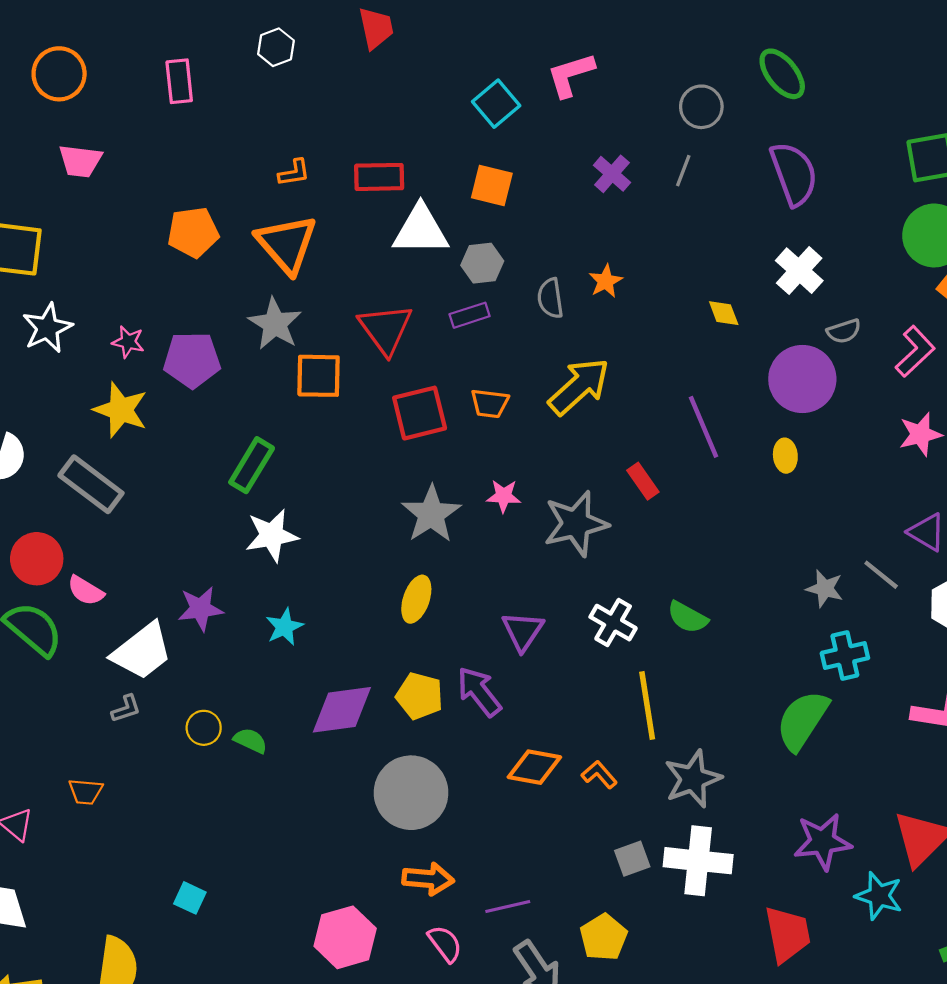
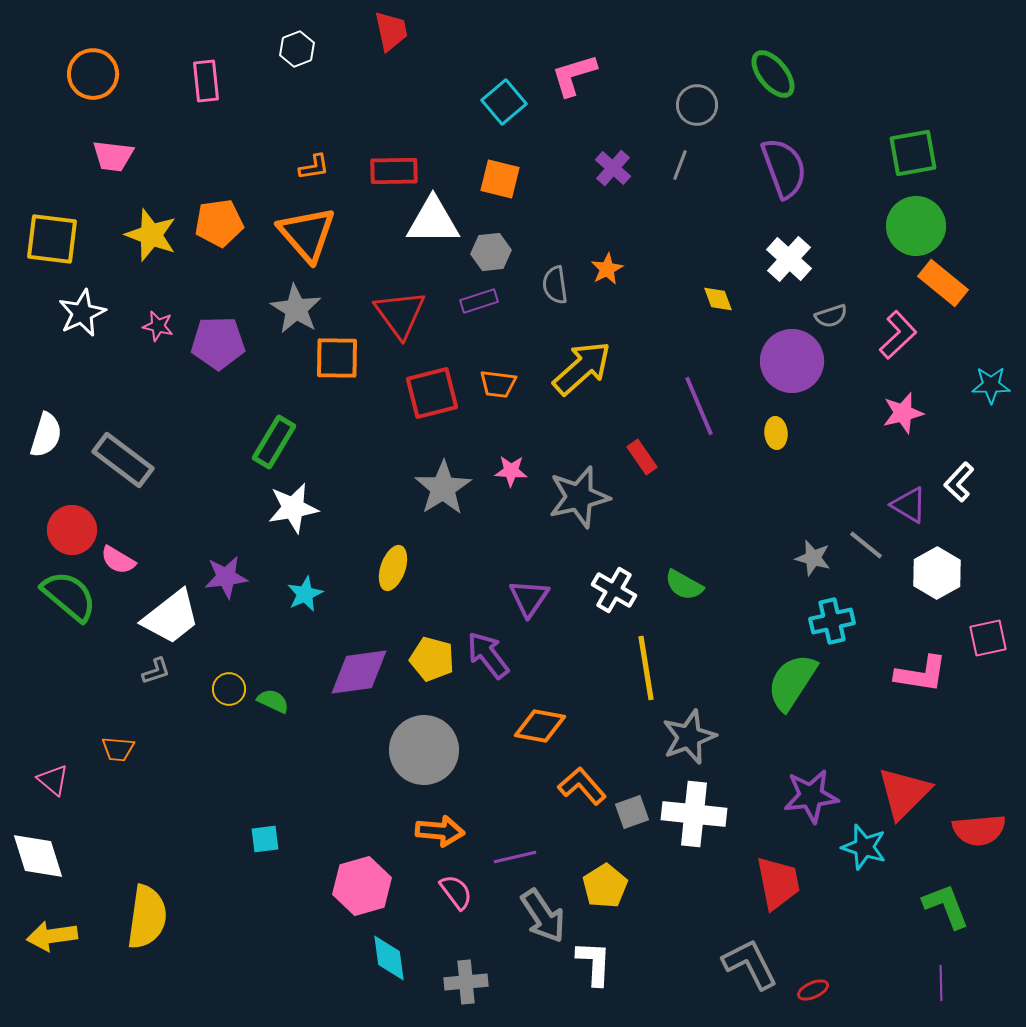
yellow star: (121, 410) -> (151, 235), moved
yellow ellipse: (416, 599) -> (393, 568), moved
orange L-shape: (599, 775) -> (582, 786), moved, size x1.4
cyan square: (190, 898) -> (265, 839), moved, turned -32

